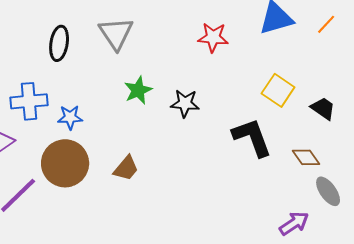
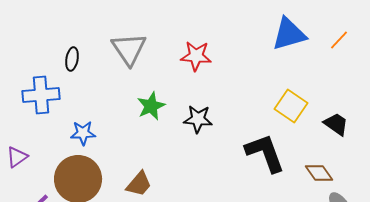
red star: (213, 37) -> (196, 56), moved
black ellipse: (59, 43) -> (72, 59), size x0.7
blue cross: (29, 101) -> (41, 95), moved

